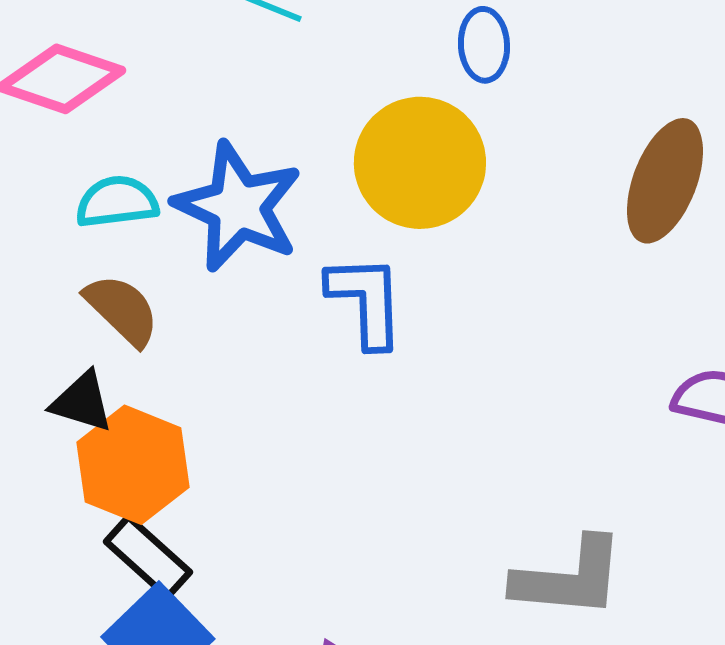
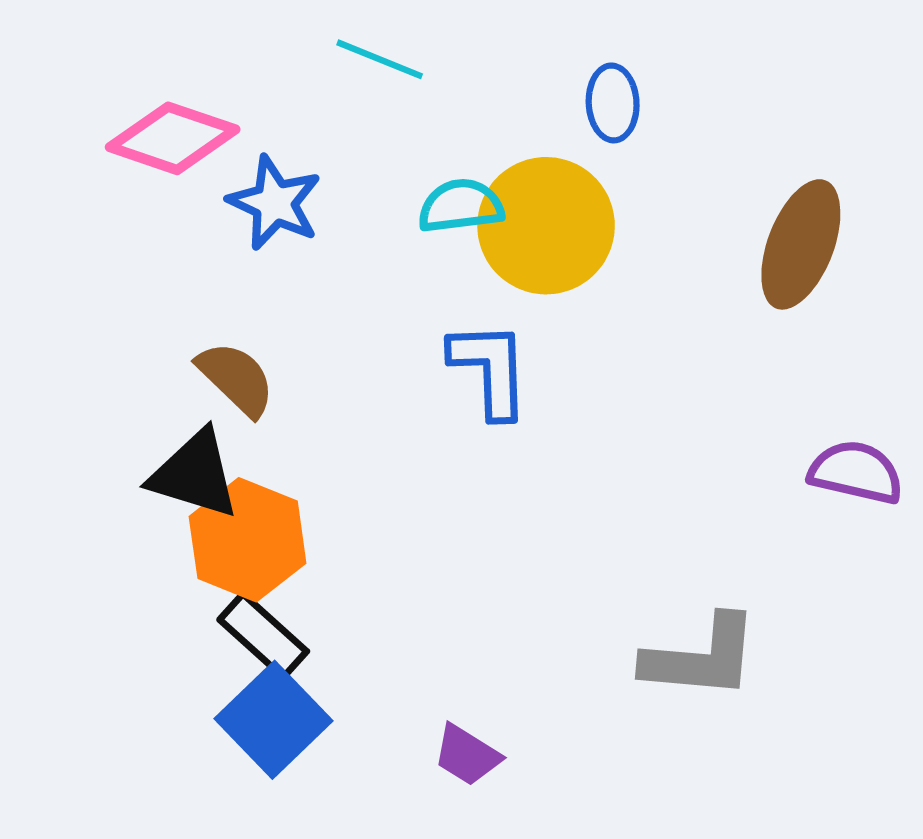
cyan semicircle: (117, 202) -> (461, 206), moved
blue star: (238, 207) -> (275, 203), moved, size x0.7
black triangle: (82, 402) -> (194, 474), size x1.4

